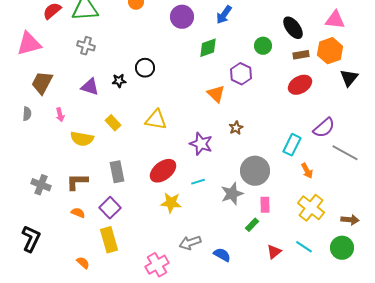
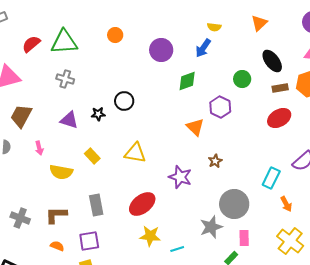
cyan line: (198, 182) -> (177, 249), moved
purple square: (110, 208) -> (89, 241), turned 35

